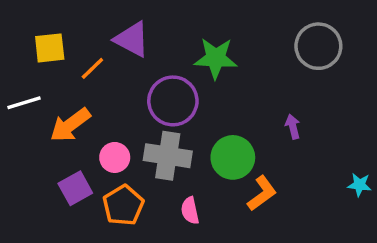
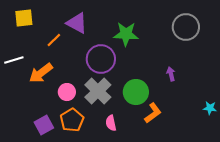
yellow square: (50, 48) -> (24, 18), moved
gray cross: (168, 156) -> (98, 91), turned 36
purple square: (75, 188) -> (44, 125), moved

